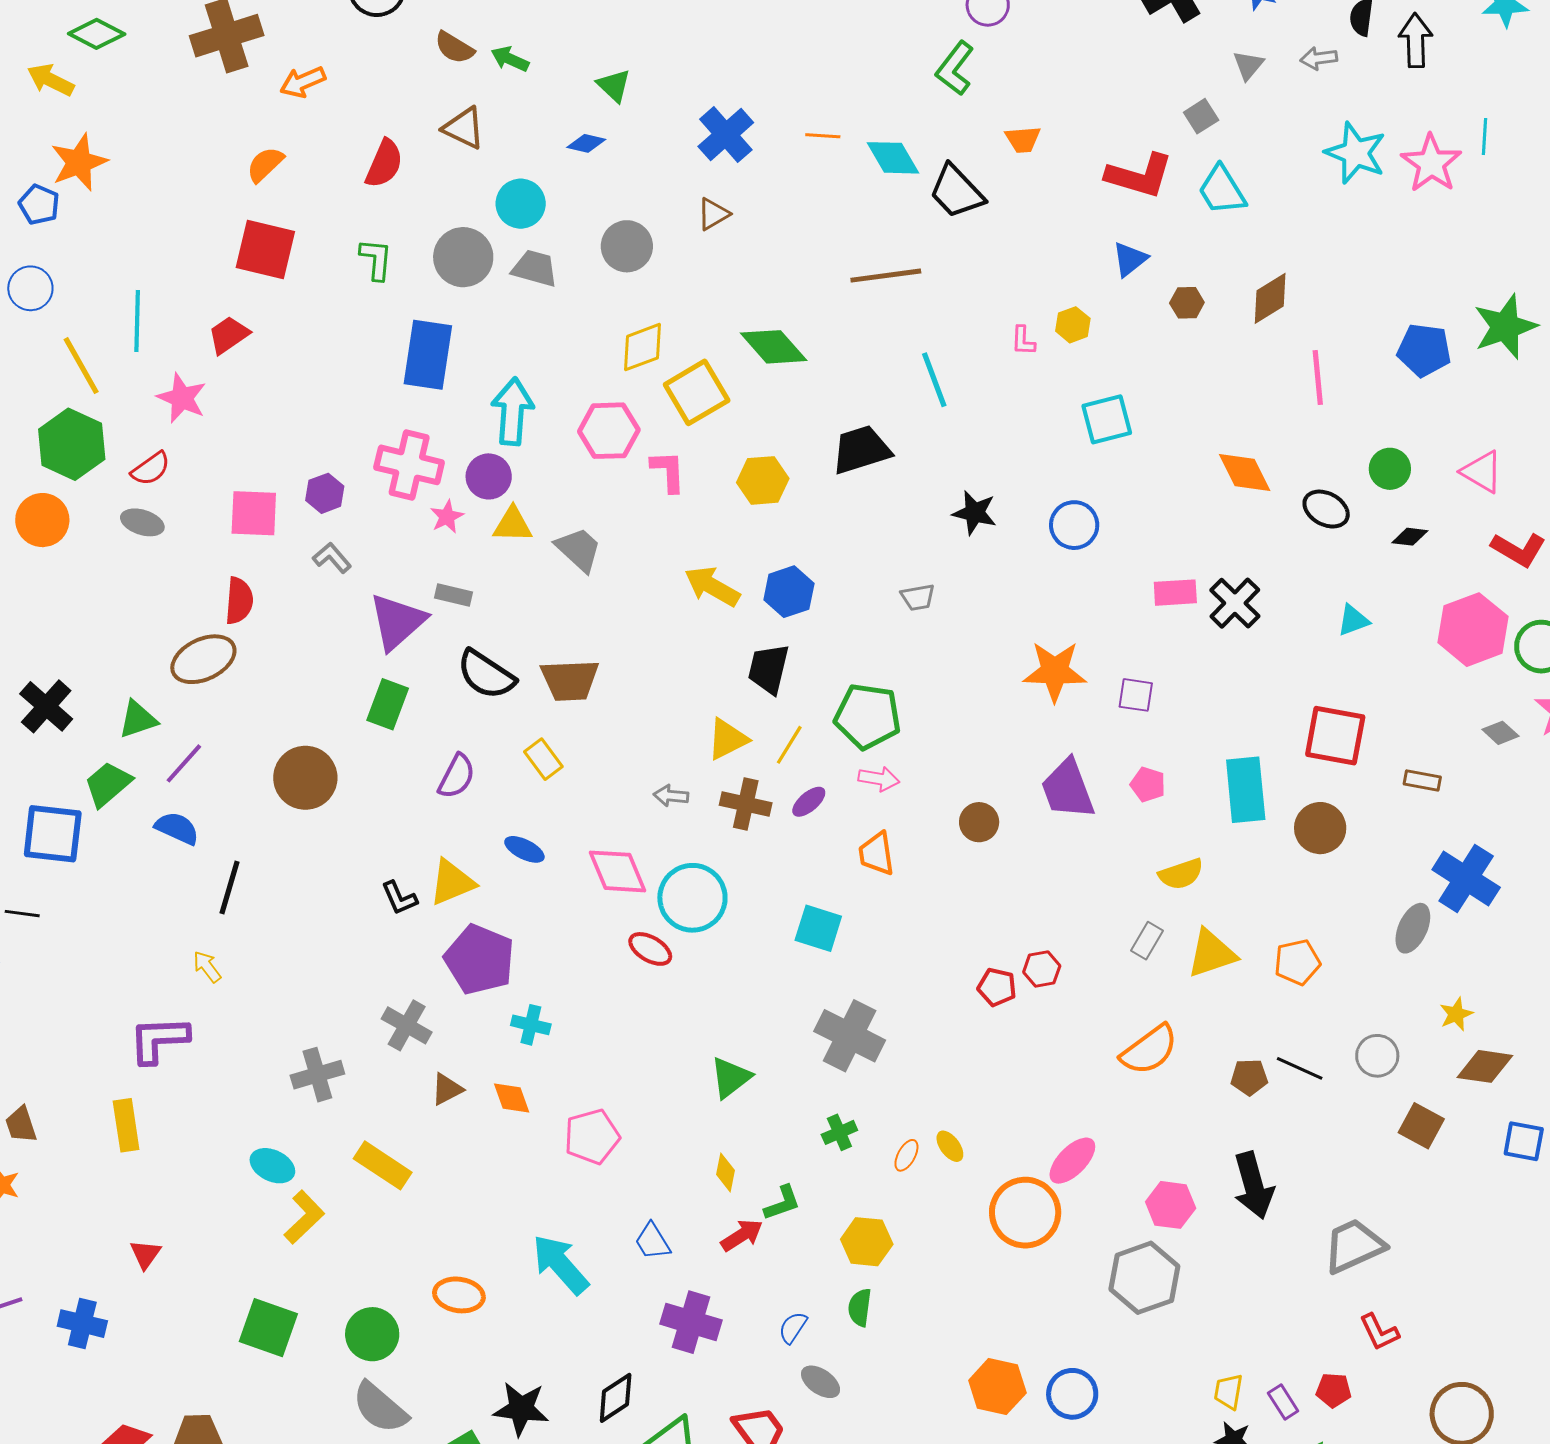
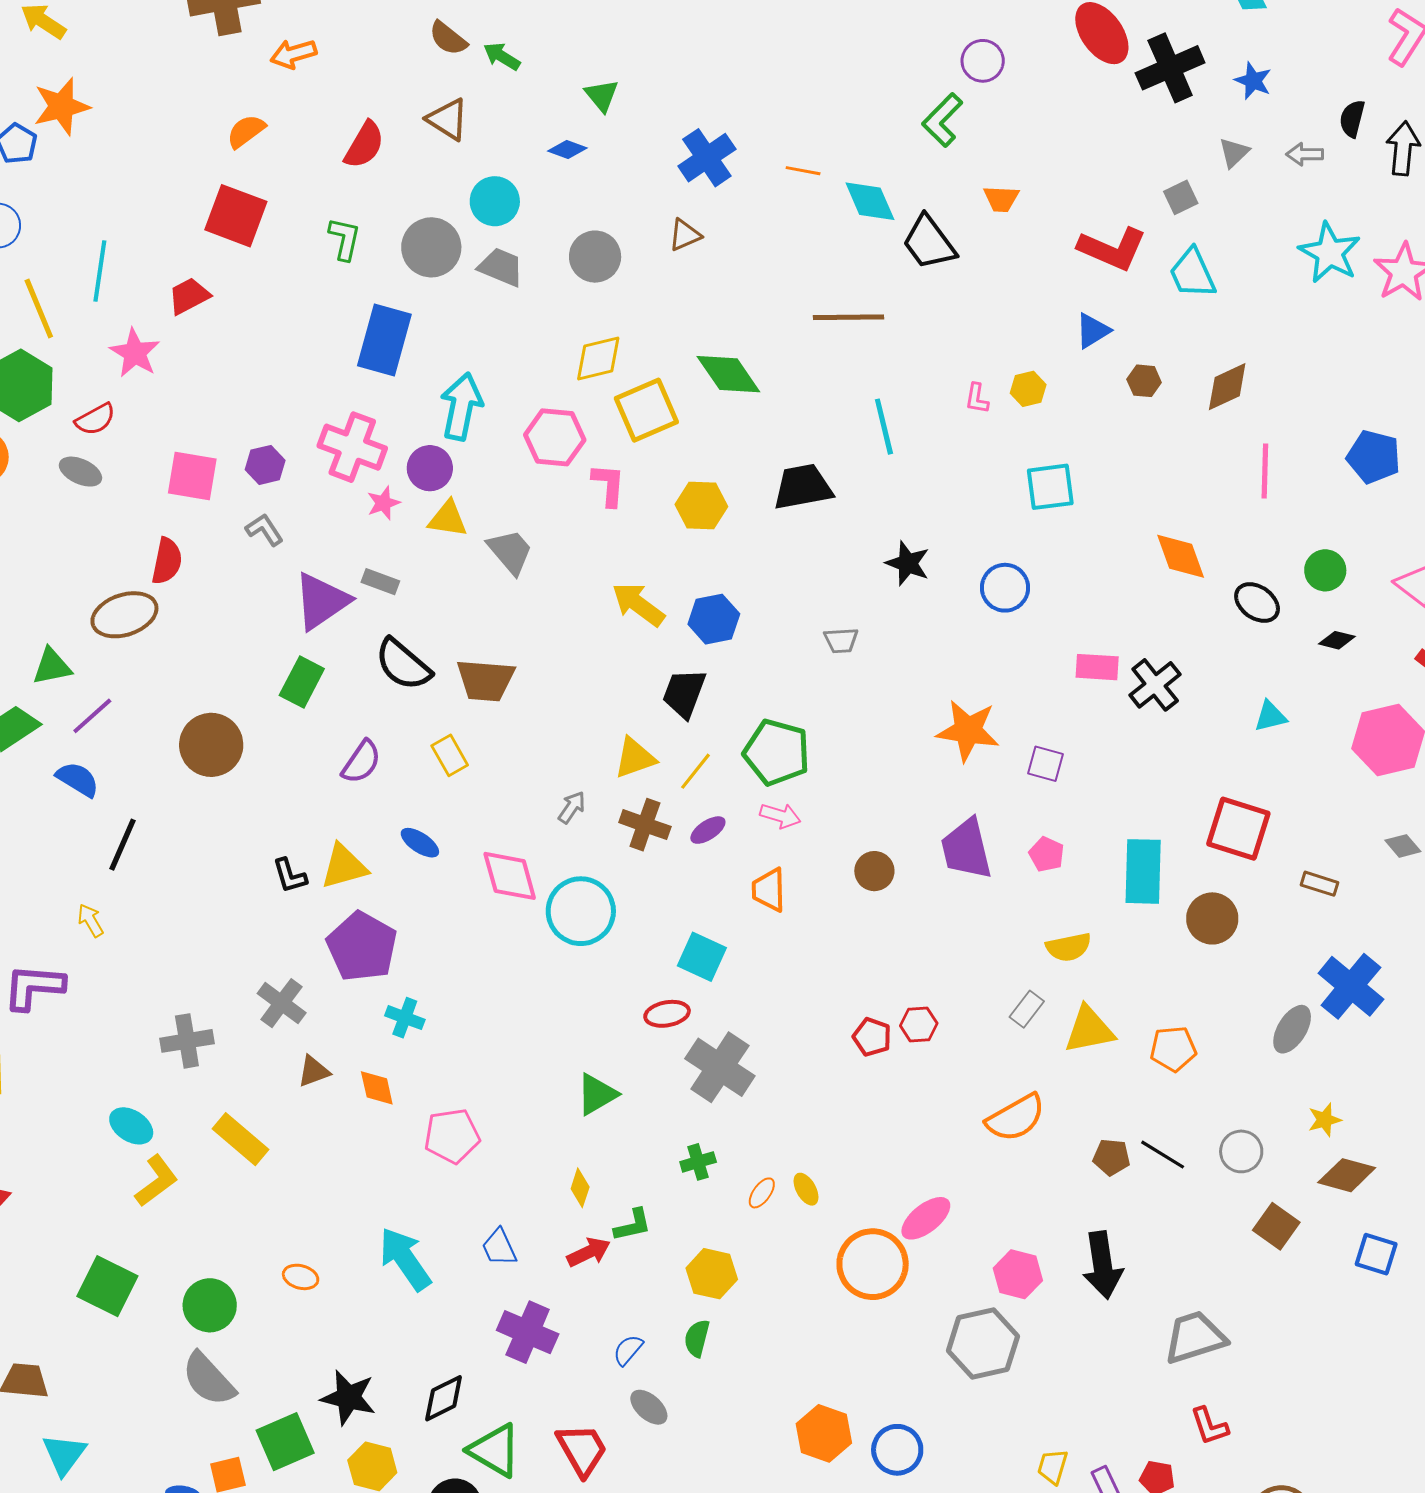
gray arrow: (671, 796) -> (572, 807), turned 112
red ellipse: (650, 949) -> (667, 1014), moved, turned -48
orange ellipse: (459, 1295) -> (301, 1277), size x0.7

